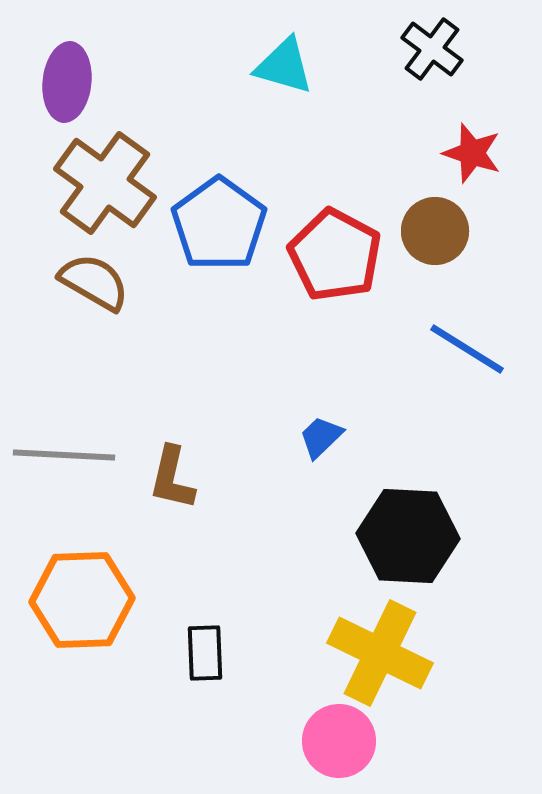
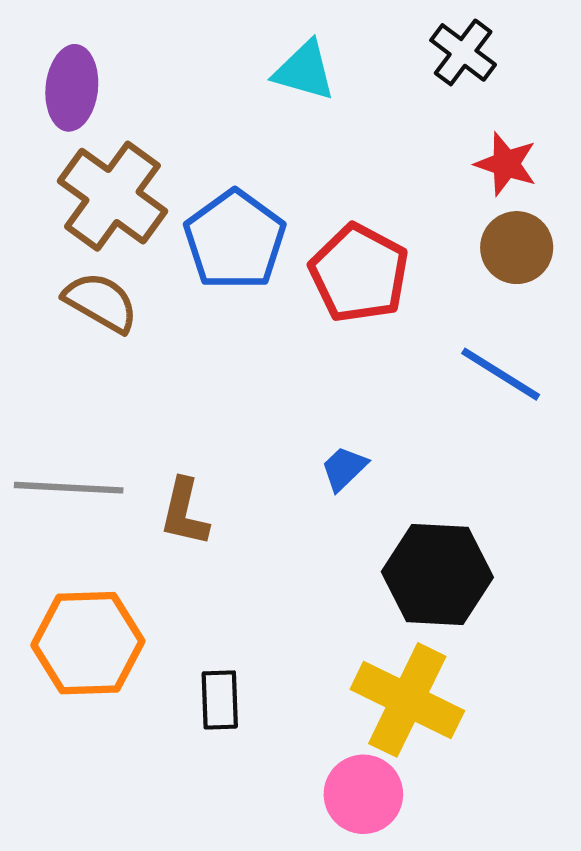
brown circle: (435, 231) -> (517, 248), moved

